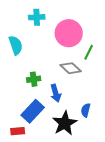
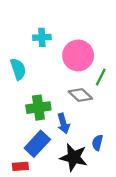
green cross: (34, 79) -> (38, 108), size x1.5
black star: (65, 123) -> (74, 157), turned -30

